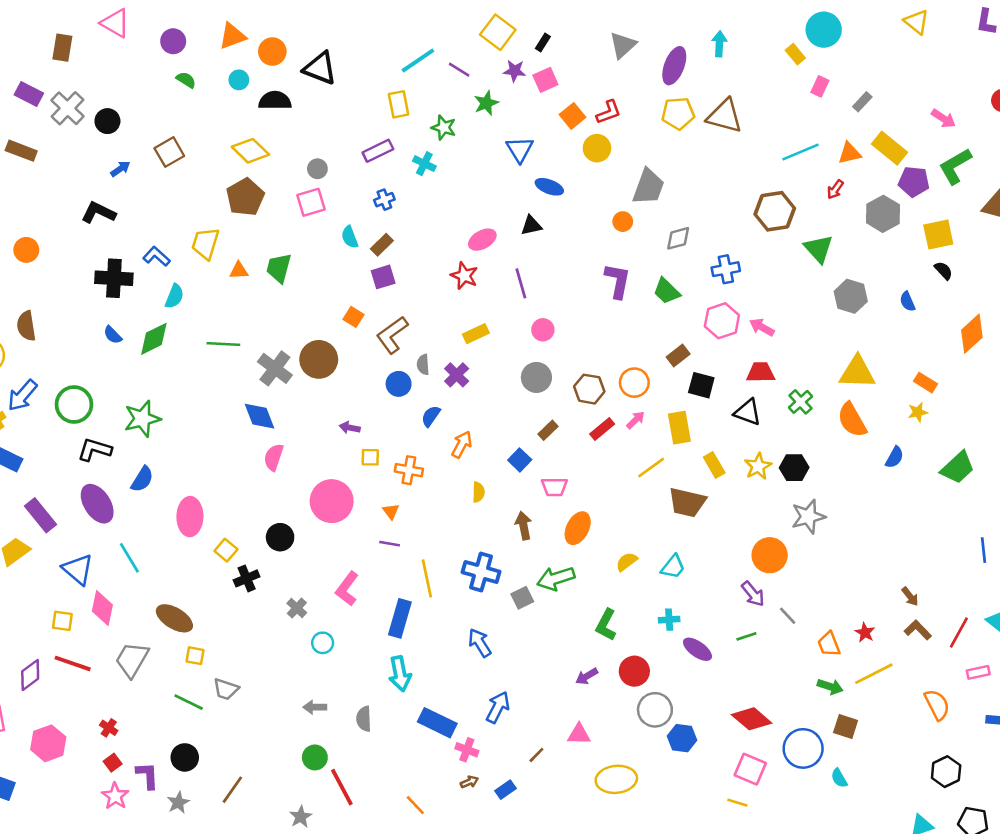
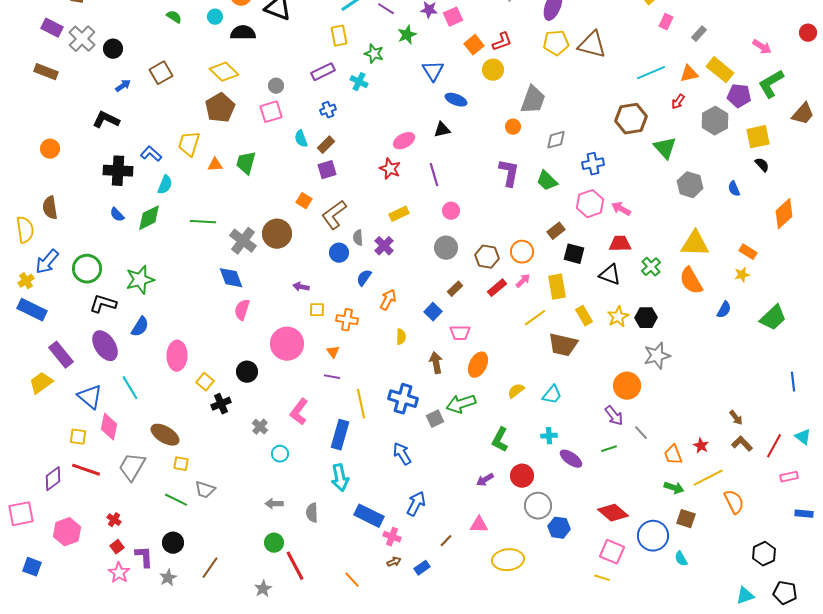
orange semicircle: (937, 705) -> (734, 502), moved

